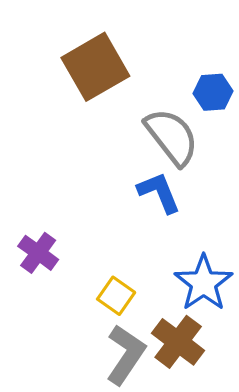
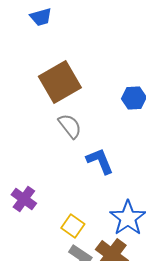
gray semicircle: (172, 137) -> (70, 126), moved, size x0.7

